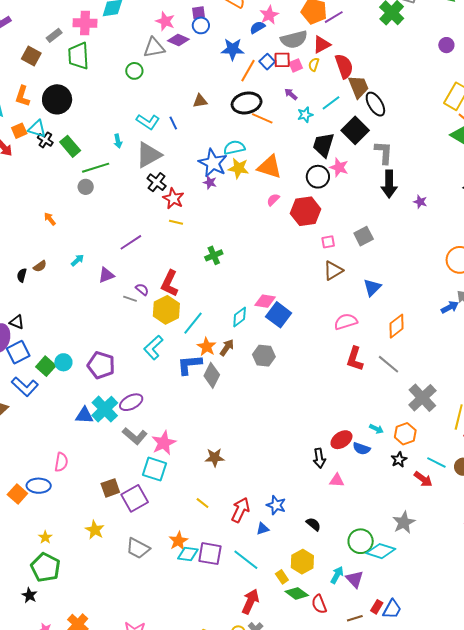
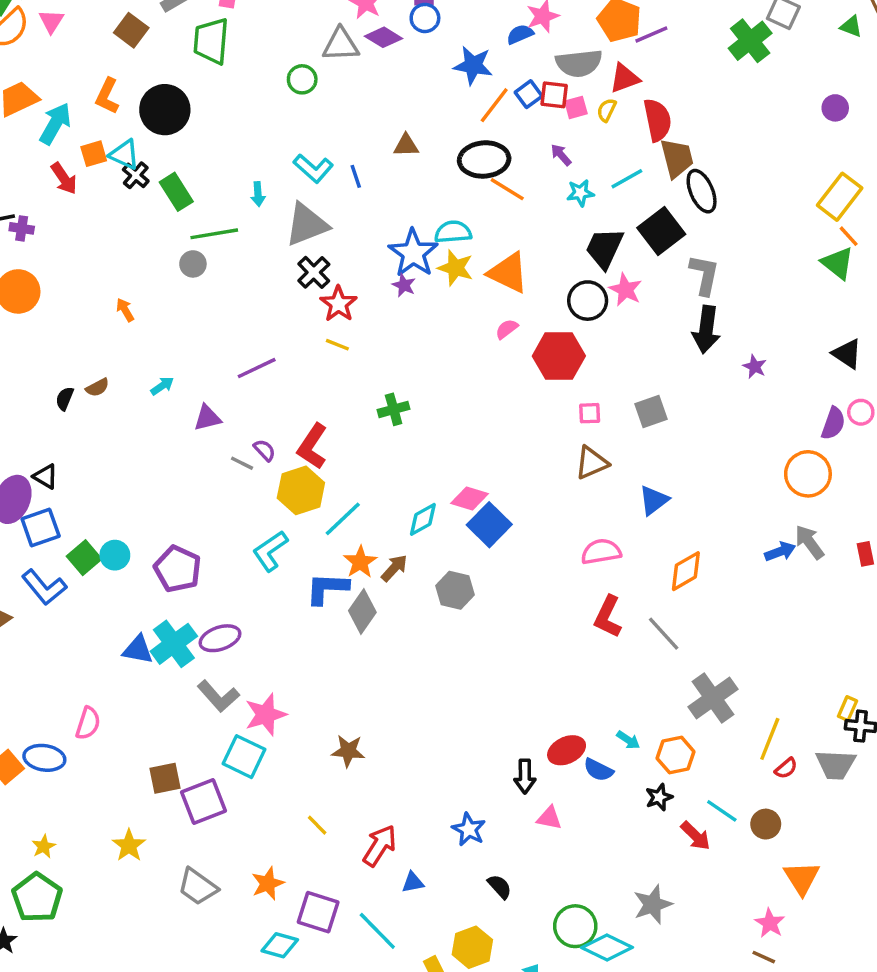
blue star: (276, 505) -> (469, 829), moved
cyan diamond: (188, 554) -> (280, 945), moved

